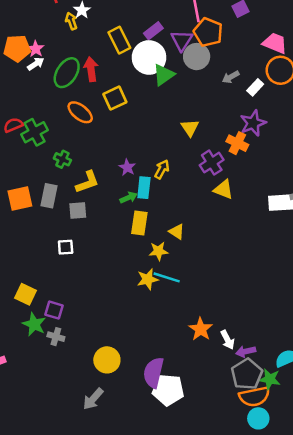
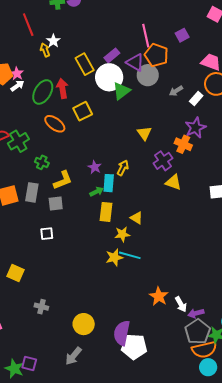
purple triangle: (182, 40) -> (135, 62), turned -30
purple square: (54, 310) -> (29, 363), moved
green star: (34, 324) -> (14, 369), moved

